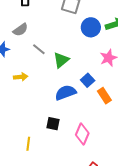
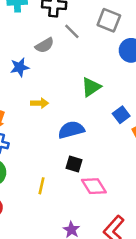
gray line: (39, 49) -> (72, 31), moved
blue semicircle: (66, 93) -> (71, 130), moved
pink diamond: (82, 134) -> (94, 186), moved, turned -60

